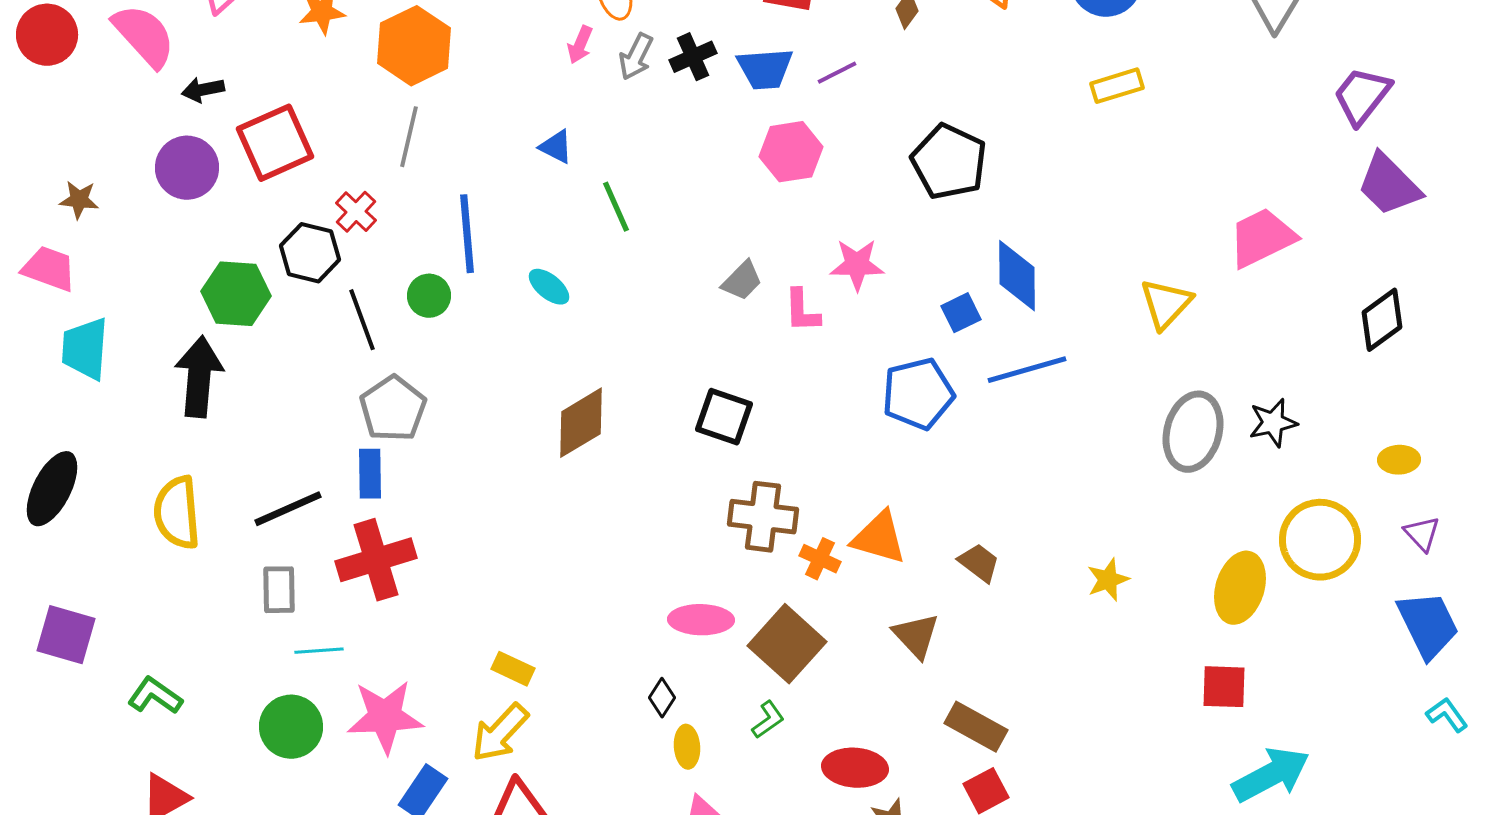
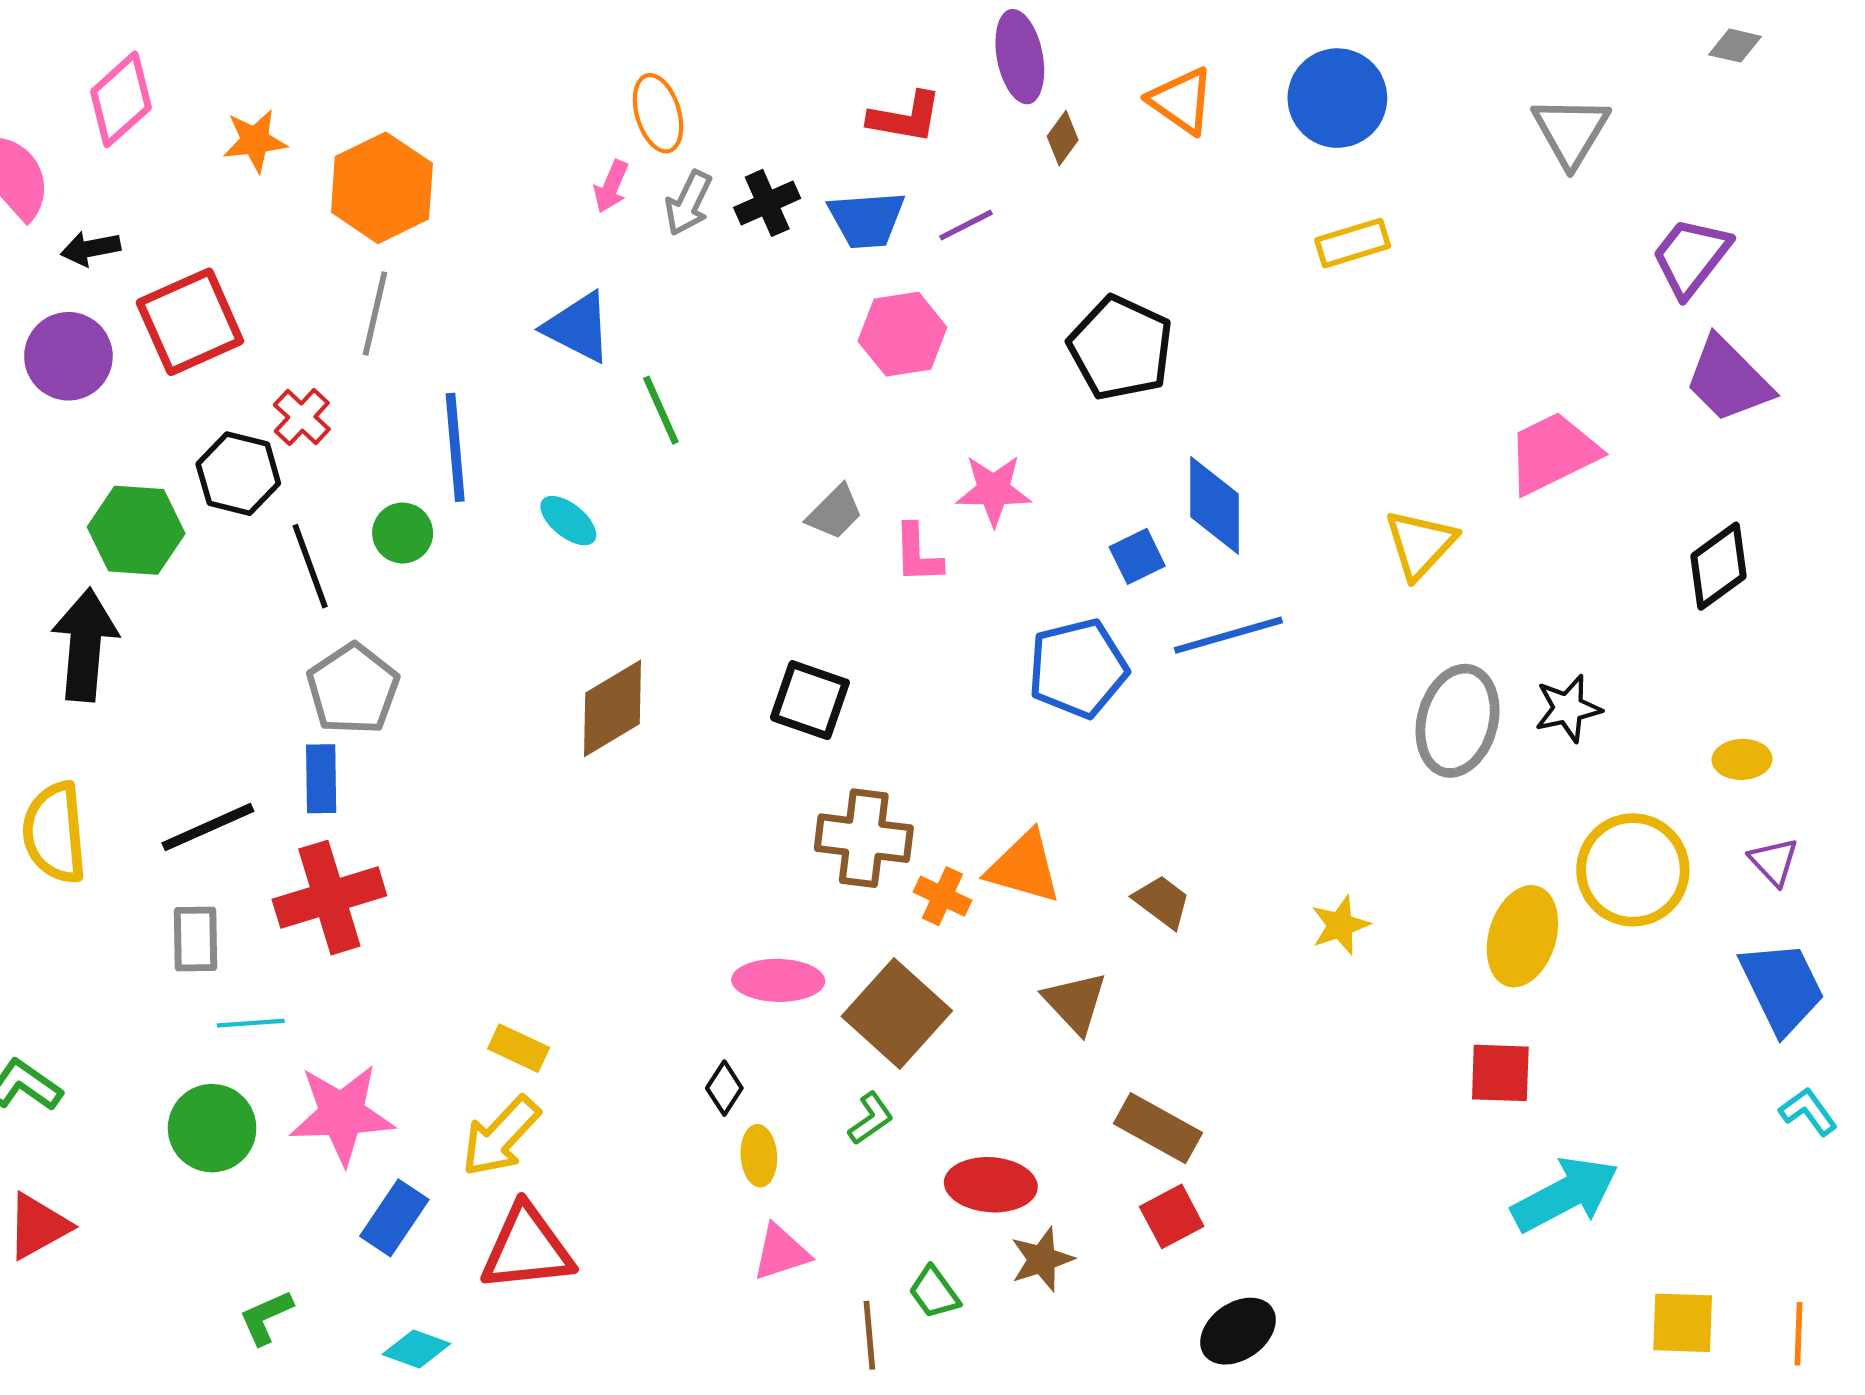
blue triangle: (556, 147) -> (578, 327), size x1.5

